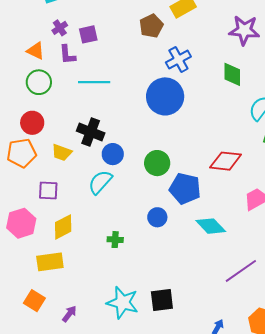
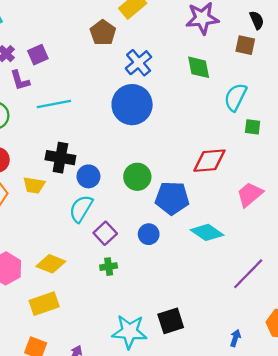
purple square: (48, 190) -> (105, 233), moved, turned -35
yellow diamond: (63, 227) -> (51, 264), turned 60

